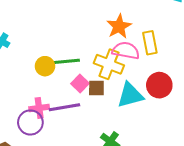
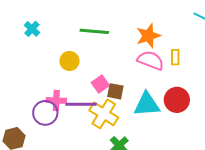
yellow rectangle: (150, 43) -> (175, 57), size x0.7
green line: (65, 62) -> (94, 31), moved
yellow cross: (109, 64) -> (104, 114), moved

